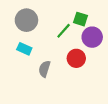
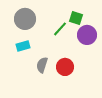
cyan rectangle: (24, 49) -> (23, 46), turned -40
red circle: (76, 58) -> (65, 67), moved

